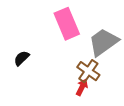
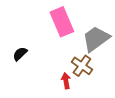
red arrow: (82, 87) -> (66, 81), moved, turned -35

